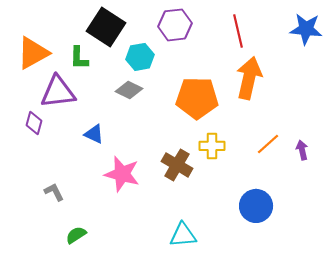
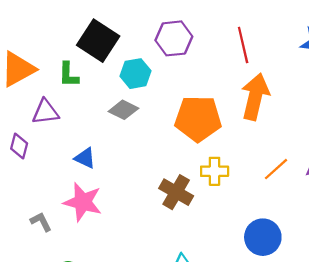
purple triangle: (58, 92) -> (45, 112), size x0.7
pink star: (122, 174) -> (83, 202), moved

